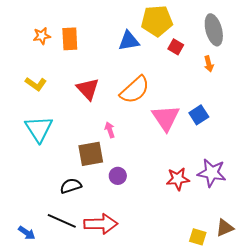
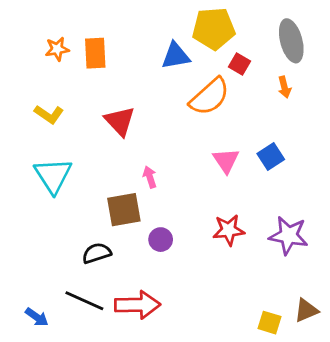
orange semicircle: (135, 90) -> (210, 97), moved
pink triangle: (166, 118) -> (226, 161), size x0.7
red star: (178, 179) -> (229, 230), moved

